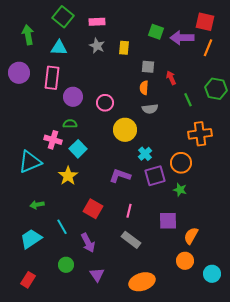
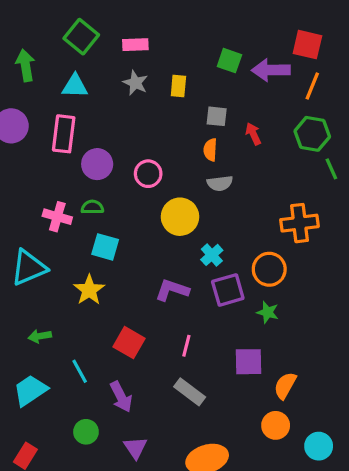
green hexagon: (216, 89) -> (312, 134), moved
green line: (188, 100) -> (331, 169), moved
pink cross: (53, 140) -> (57, 217), moved
cyan square: (78, 149) -> (105, 247), turned -30

